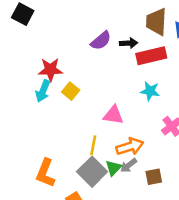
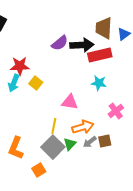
black arrow: (129, 43) -> (82, 45), size x1.6
gray arrow: (129, 165) -> (90, 142), moved
brown square: (154, 177) -> (105, 141), moved

